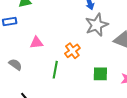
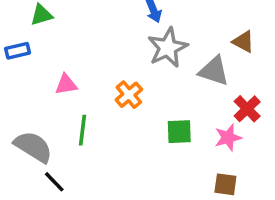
gray semicircle: (15, 64) -> (33, 147), moved, size x1.6
green line: (55, 70) -> (82, 130), moved

